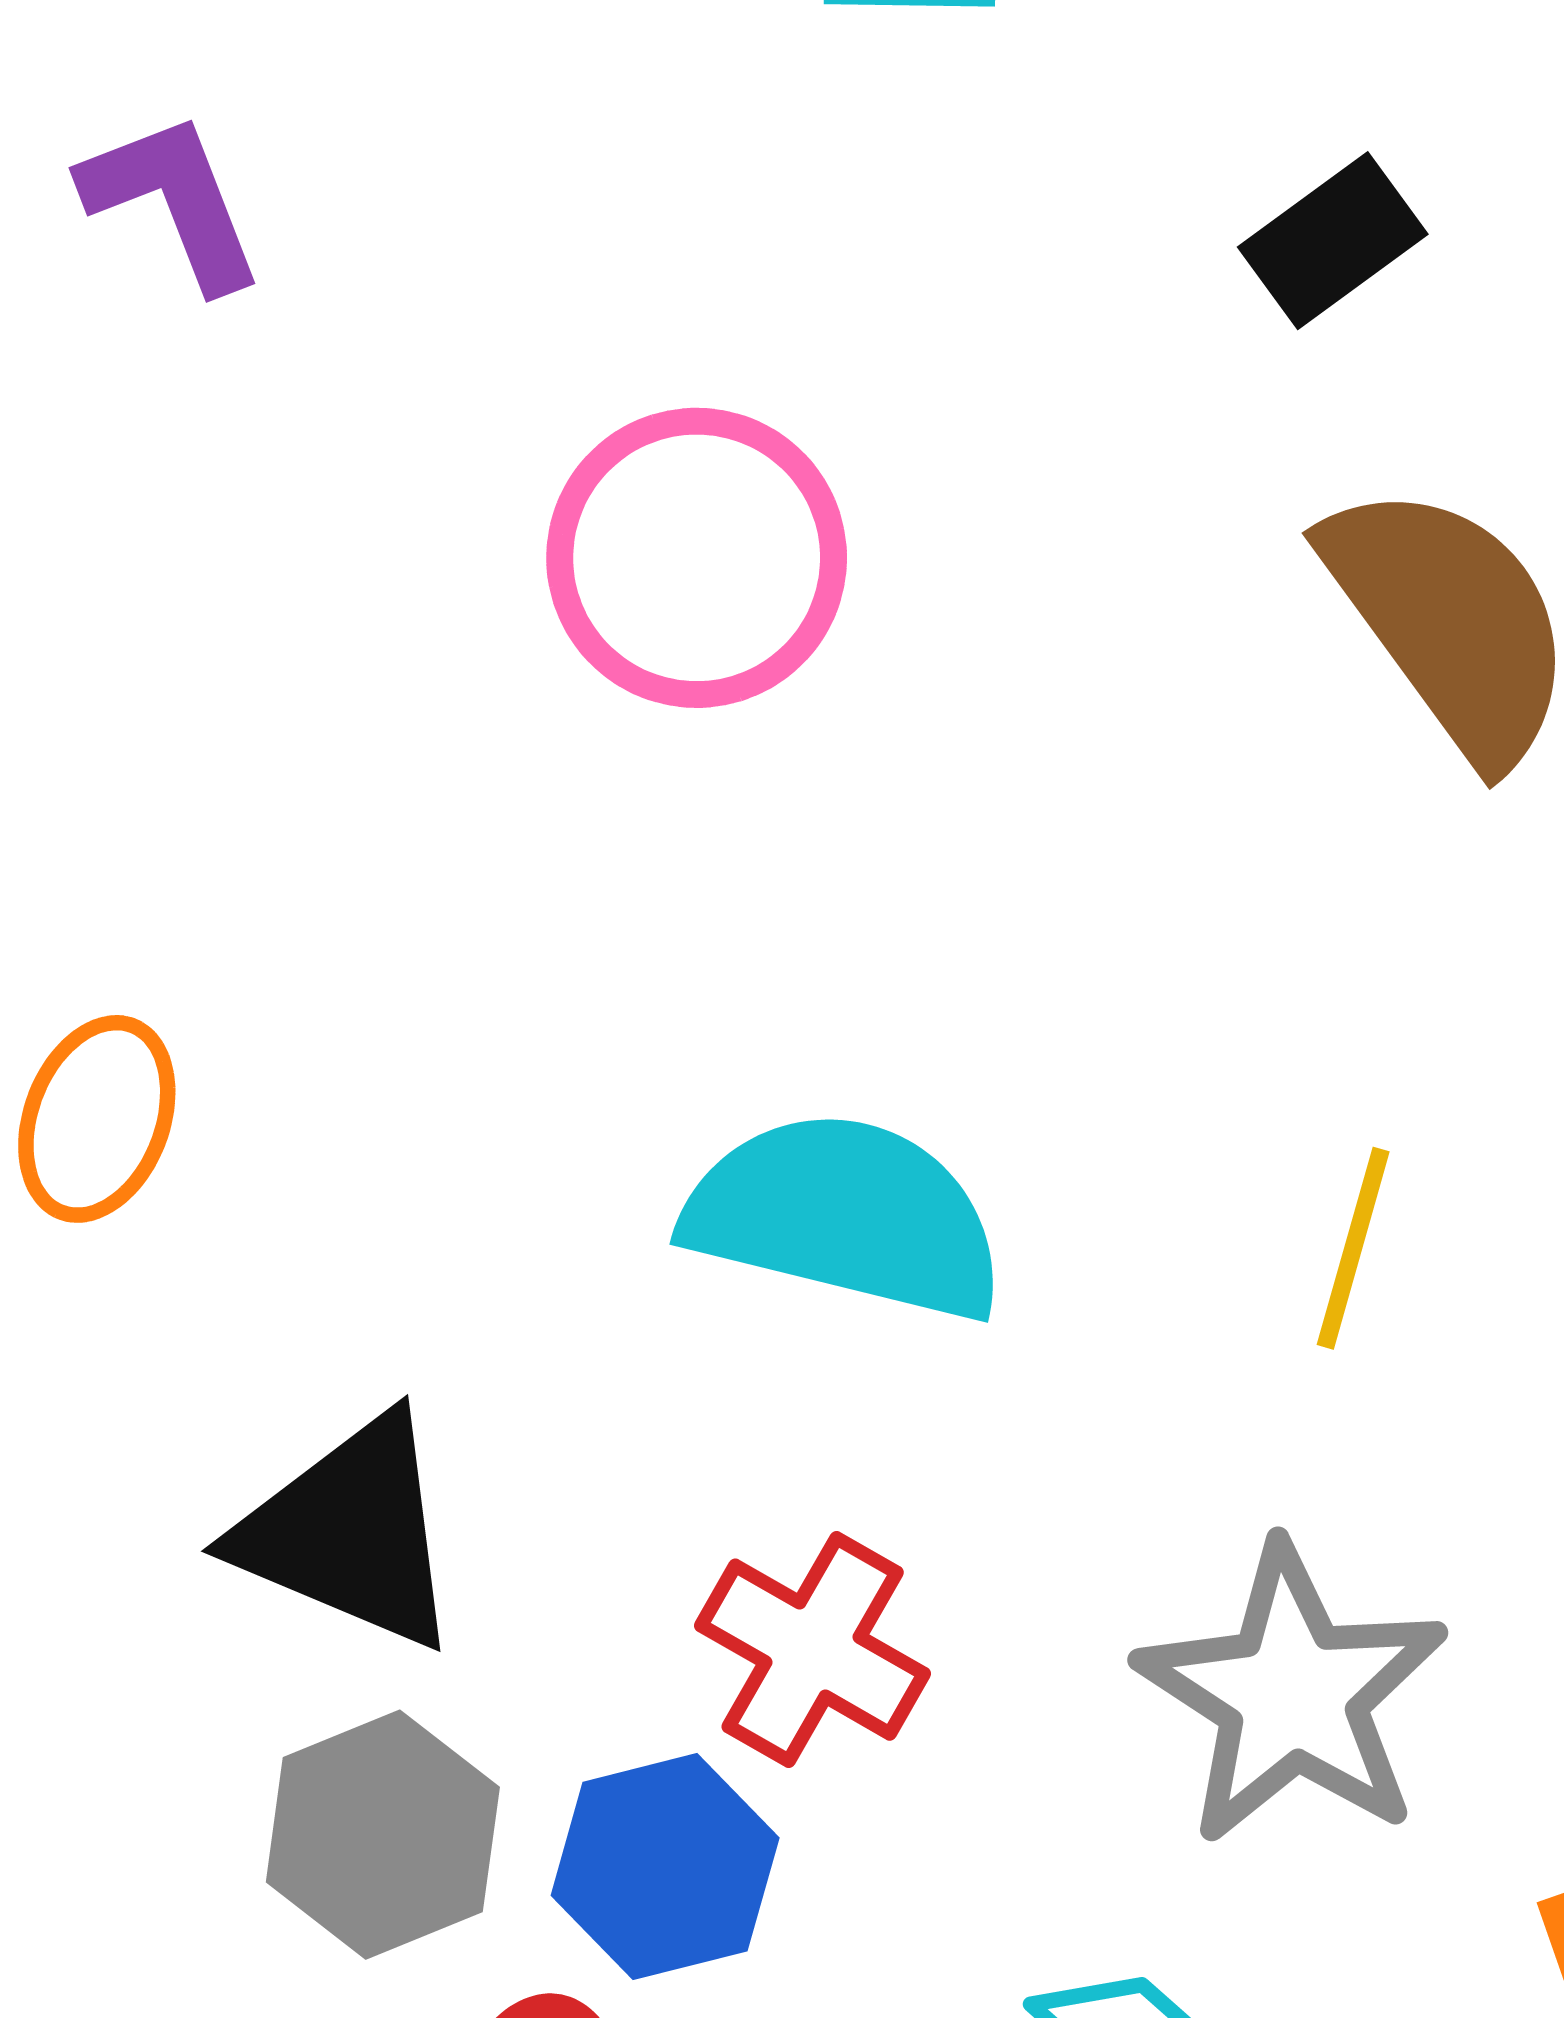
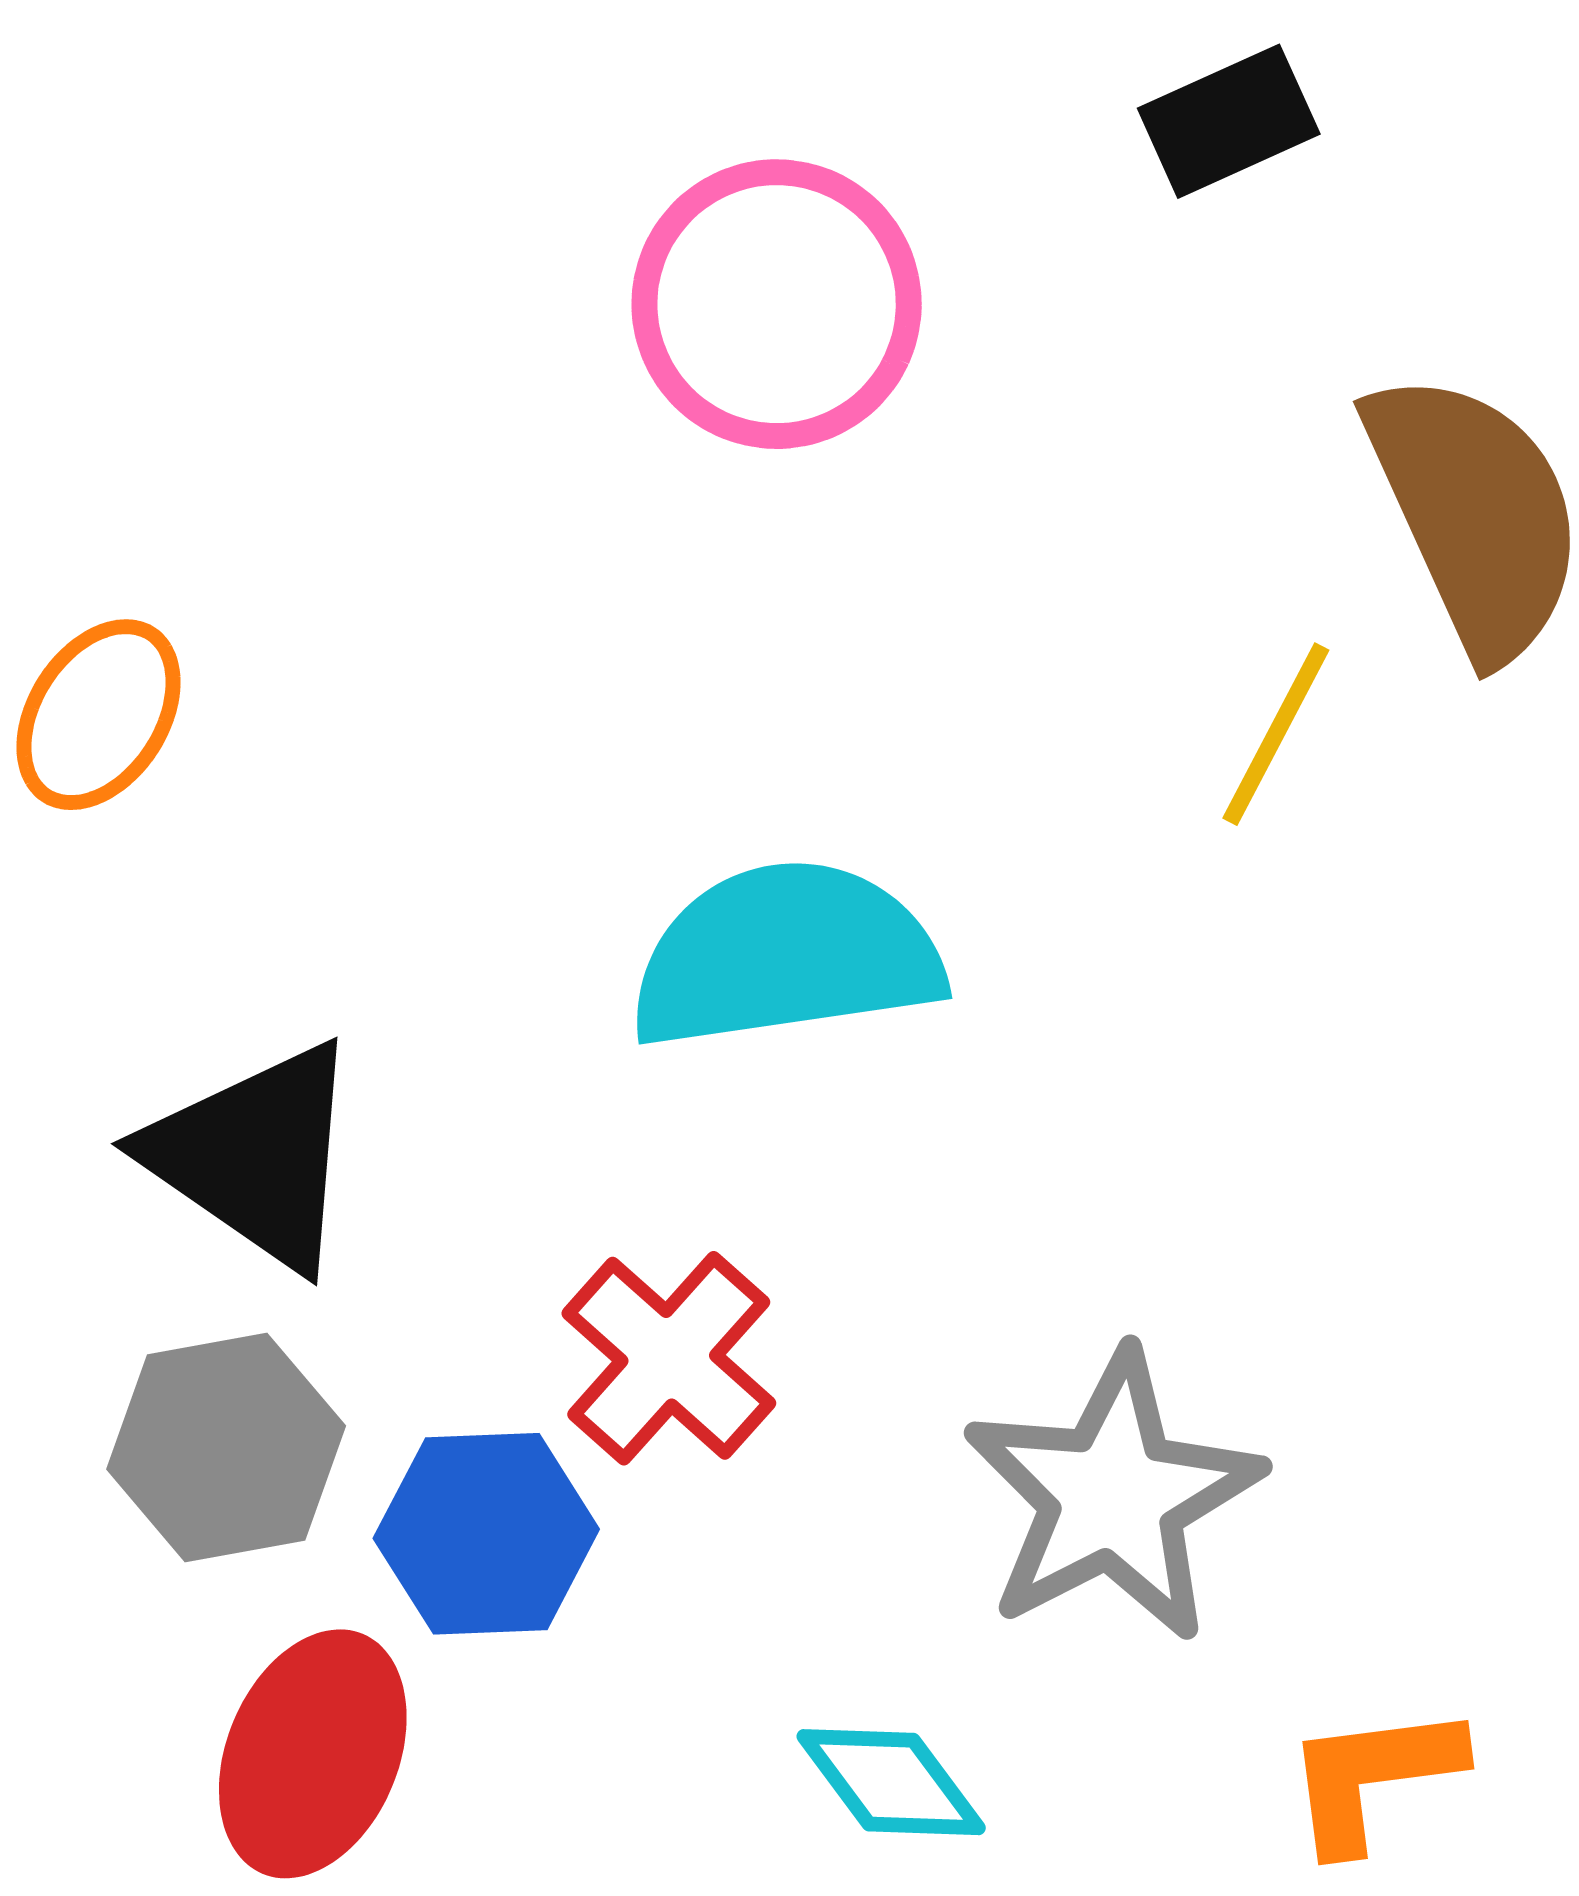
black rectangle: (1333, 241) -> (1229, 121), moved
cyan semicircle: (845, 1216) -> (786, 955), turned -34
yellow line: (1353, 1248) -> (1276, 734), moved

